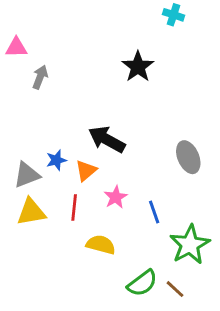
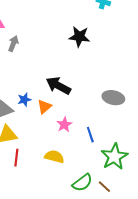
black star: (138, 67) -> (79, 37), turned -30
gray ellipse: (188, 157) -> (113, 98), turned -55
red line: (74, 208) -> (16, 158), moved

